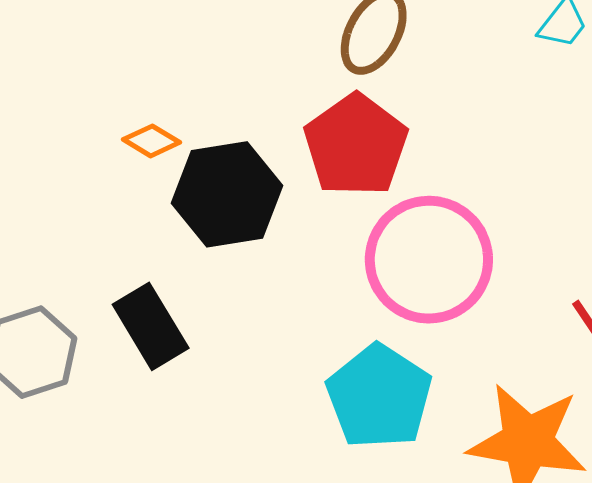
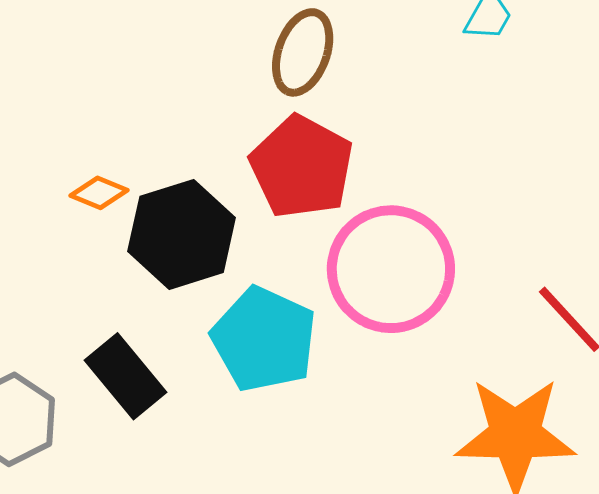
cyan pentagon: (379, 396) -> (264, 339), moved

